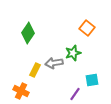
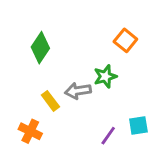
yellow rectangle: (35, 70) -> (50, 101), turned -64
cyan square: (92, 80) -> (138, 126), moved

